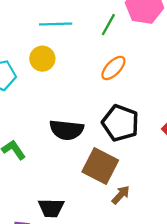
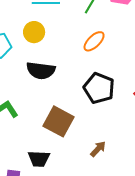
black semicircle: (67, 130) -> (41, 71), moved
brown square: (100, 166) -> (59, 121), moved

